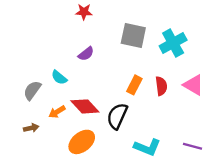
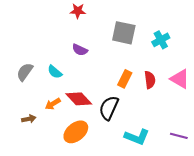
cyan cross: (173, 43) -> (161, 40), size x0.7
purple semicircle: (86, 54) -> (80, 50), turned 63
gray semicircle: (32, 90) -> (25, 72), moved

